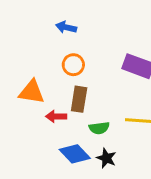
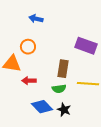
orange circle: (73, 65) -> (28, 47), moved
brown rectangle: (79, 99) -> (63, 69), moved

